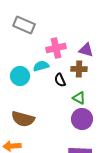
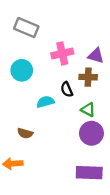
cyan semicircle: (41, 66) -> (45, 102), moved
cyan circle: (20, 76) -> (22, 70), moved
brown semicircle: (23, 119) -> (25, 133), size x0.6

